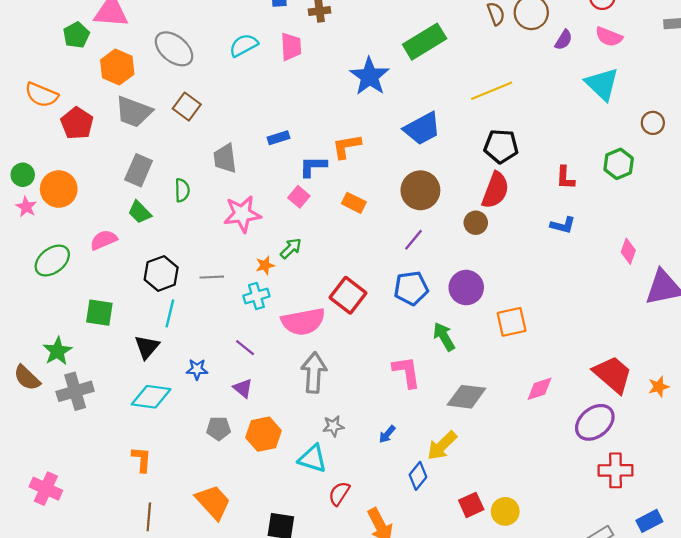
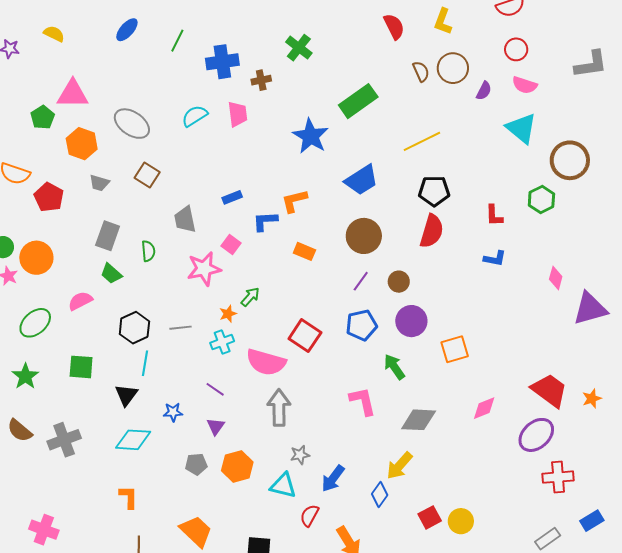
gray trapezoid: (134, 112) -> (99, 183), size x0.6
brown circle: (653, 123) -> (570, 160), size x1.8
pink square: (299, 197) -> (231, 245), moved
brown circle: (476, 223) -> (399, 282), moved
pink semicircle: (303, 322) -> (266, 362), turned 30
green star: (57, 351) -> (25, 376), moved
purple triangle: (243, 388) -> (216, 426), turned 30
blue arrow: (387, 434) -> (333, 478), moved, size x1.6

